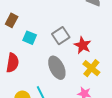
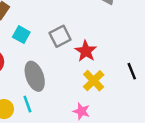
gray ellipse: (57, 68) -> (35, 76), moved

